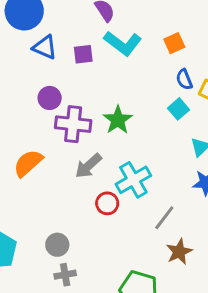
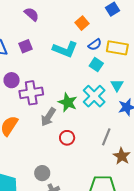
cyan L-shape: (123, 43) -> (65, 49), moved
blue semicircle: (184, 79) -> (95, 45), turned -88
green star: (118, 120) -> (68, 102), moved
cyan cross: (133, 180) -> (94, 96), moved

